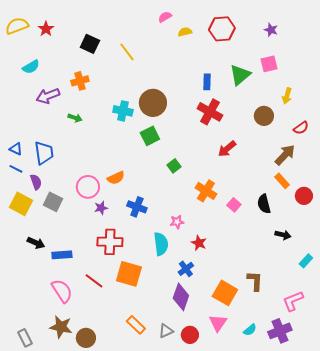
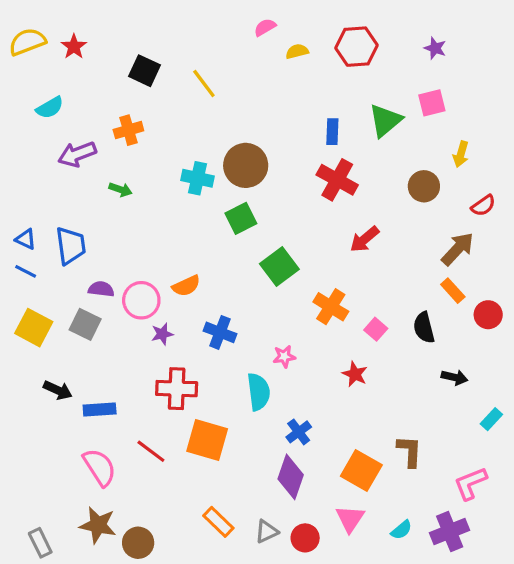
green square: (174, 166) -> (279, 267), size x1.6
purple semicircle: (36, 182) -> (101, 289), moved, turned -63
red star: (199, 243) -> (355, 374), moved

